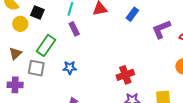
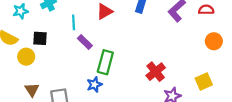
green rectangle: (46, 45) -> (105, 62), moved

